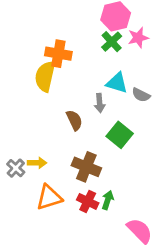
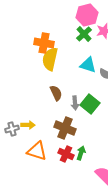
yellow semicircle: (45, 76) -> (50, 59), moved
gray arrow: (100, 103) -> (75, 103), moved
gray cross: (16, 168) -> (12, 129), turned 32
orange triangle: (49, 197) -> (37, 151), turned 35

